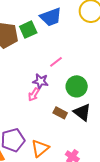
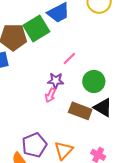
green square: (28, 30) -> (36, 29), size x1.4
brown rectangle: (60, 113) -> (80, 111), size x1.5

